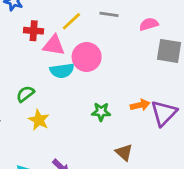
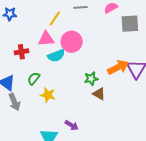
red cross: (34, 31) -> (21, 52), moved
orange arrow: (140, 105) -> (118, 67), size x1.5
brown triangle: (124, 152) -> (99, 94), moved

